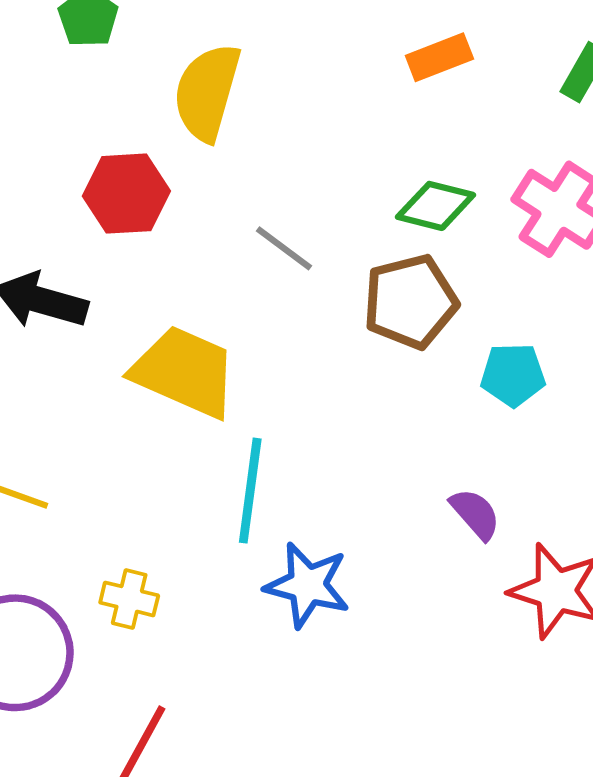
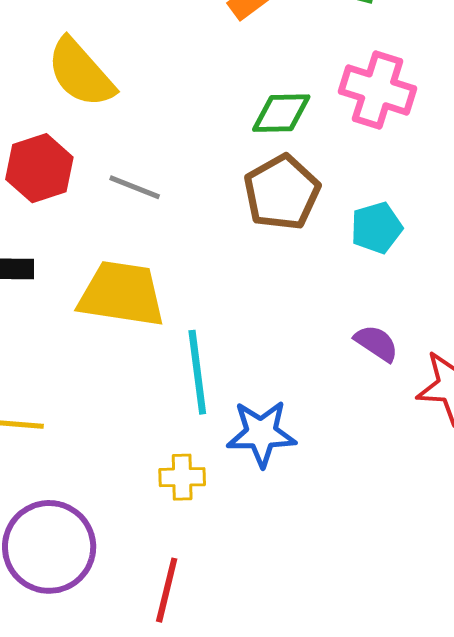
yellow semicircle: (207, 92) -> (81, 73), turned -42
gray line: (284, 248) -> (135, 187), moved
yellow cross: (129, 599) -> (182, 477), moved

